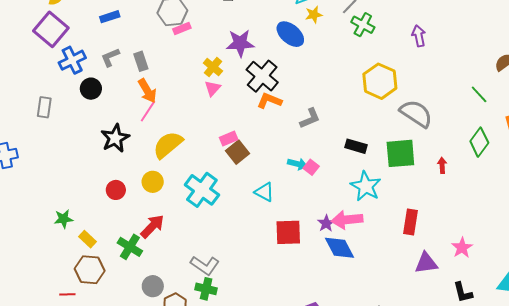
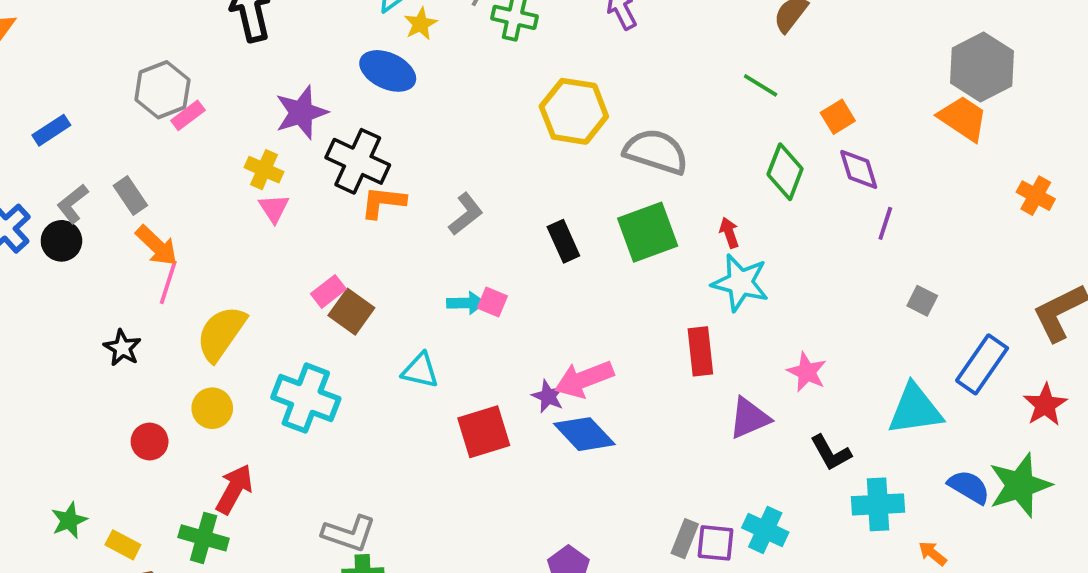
black circle: (91, 89) -> (61, 241), moved
black star: (115, 138) -> (122, 348), size x0.7
black rectangle: (356, 146) -> (563, 241), turned 65
cyan star: (366, 186) -> (740, 283), moved

